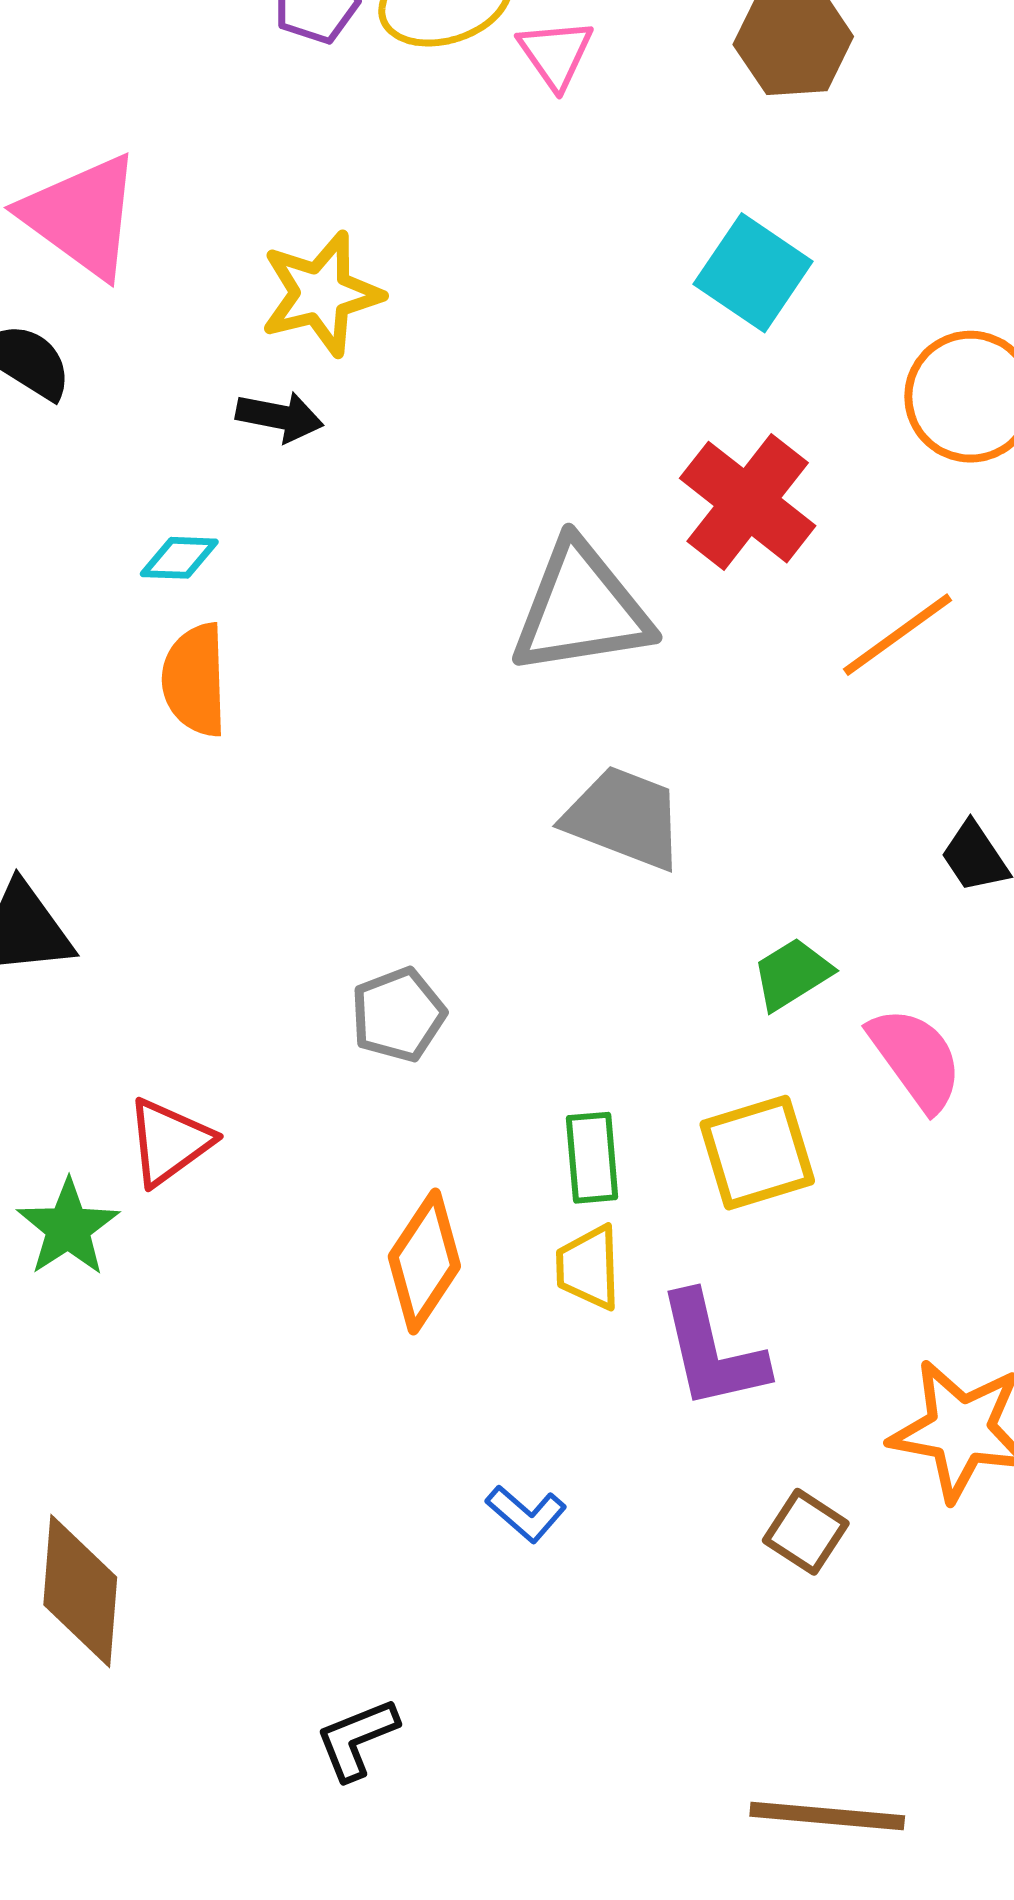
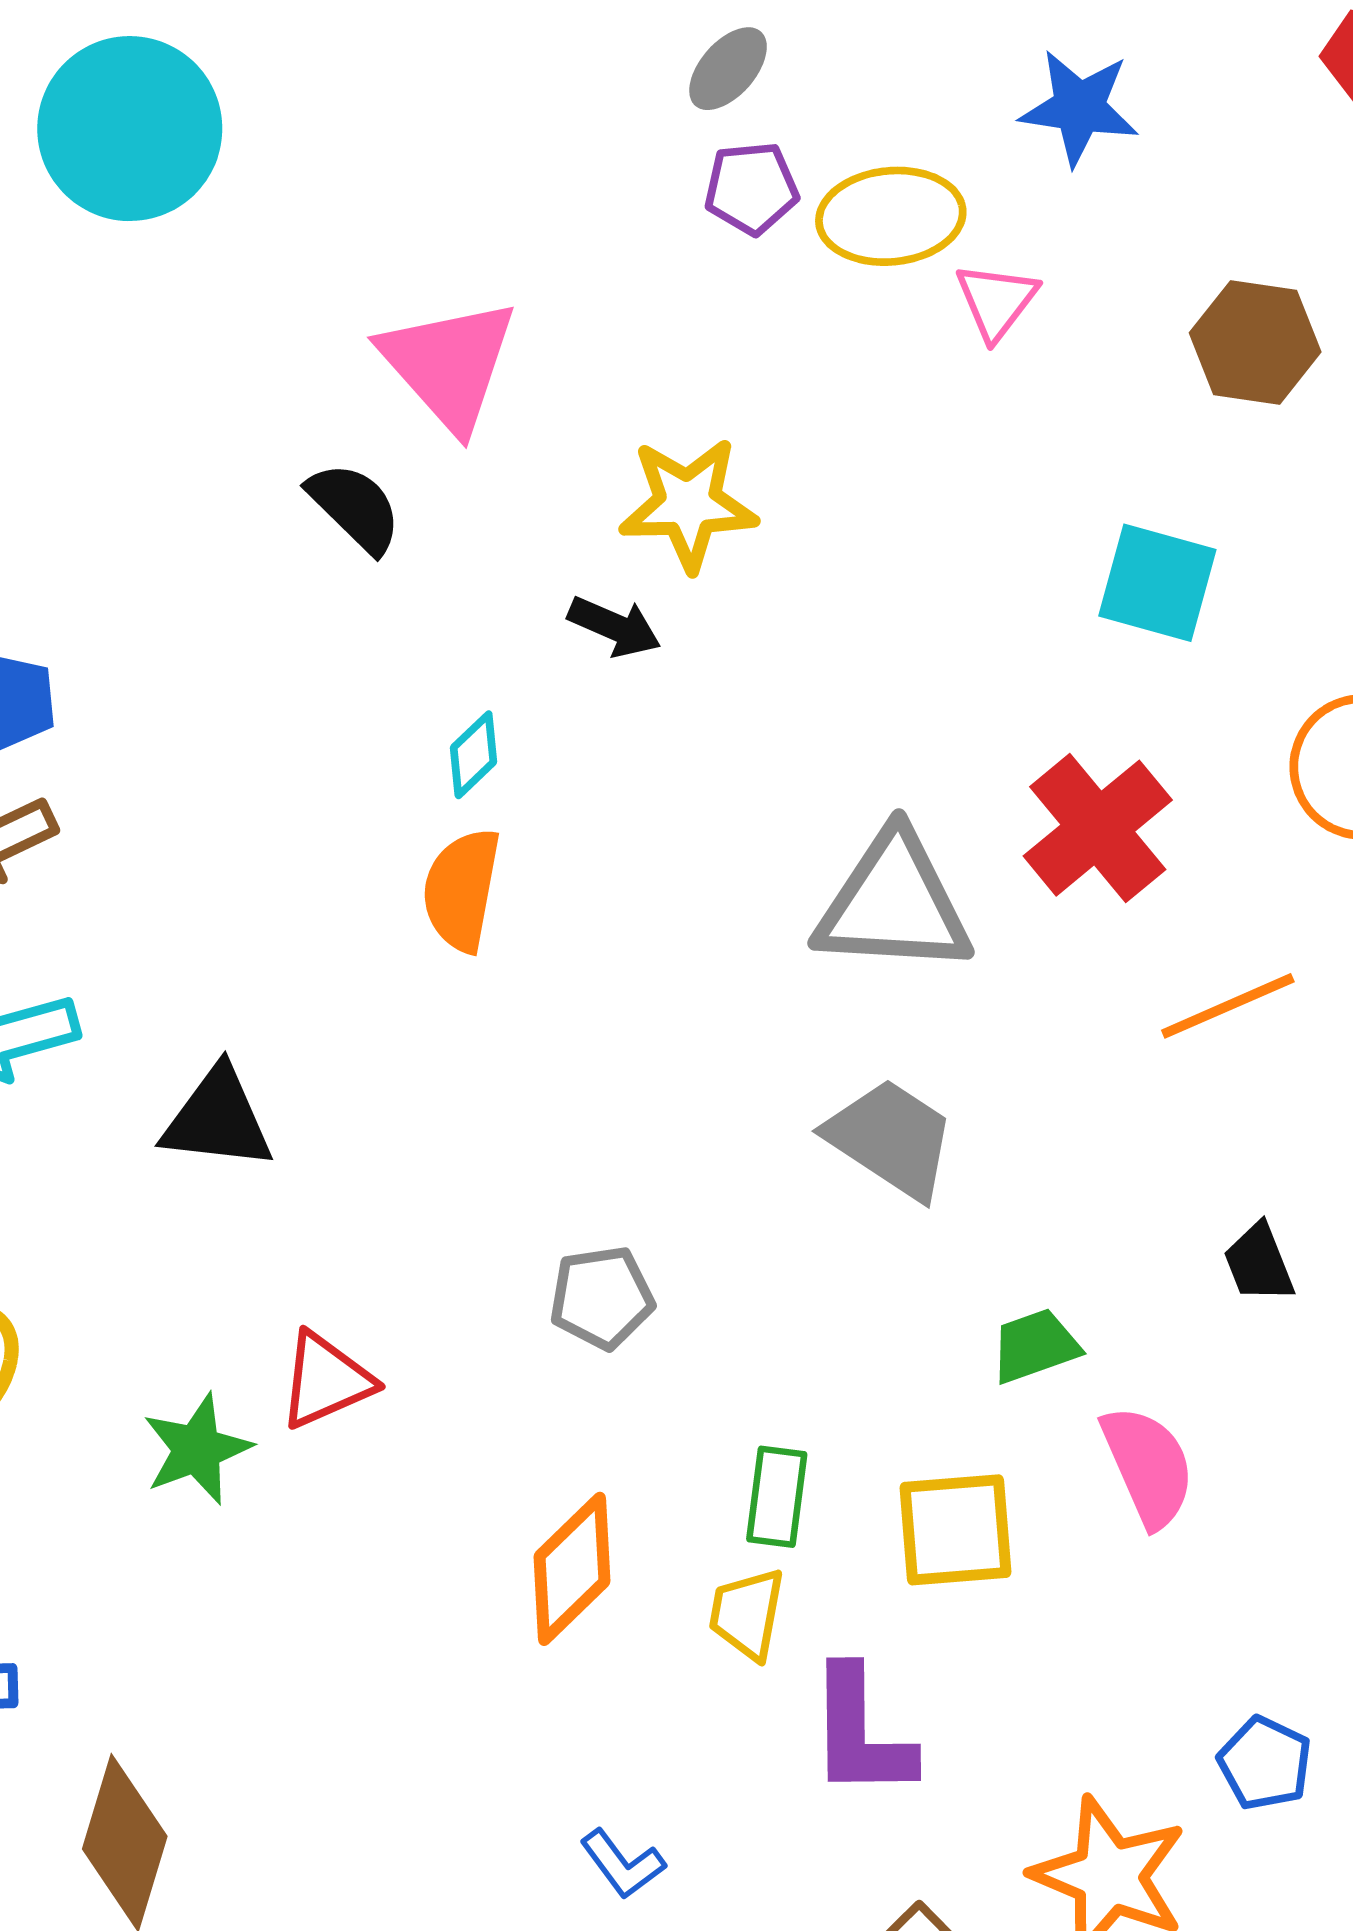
cyan square: (753, 273) -> (1157, 583), turned -31
cyan diamond: (179, 558) -> (474, 755), turned -58

